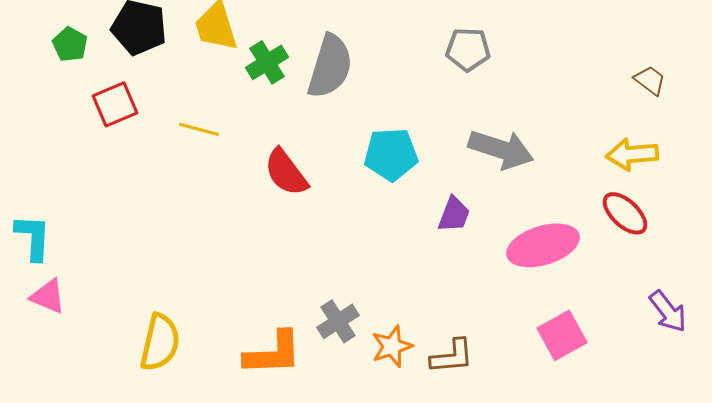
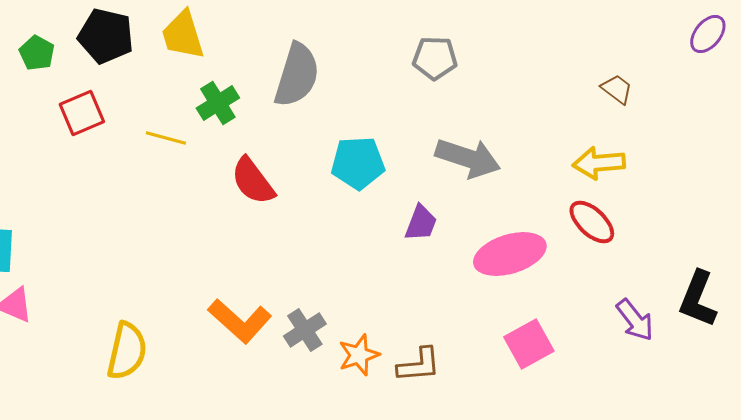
green cross: (267, 62) -> (218, 103), moved
orange L-shape: (273, 353) -> (240, 321), moved, turned 44

